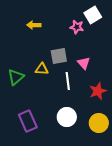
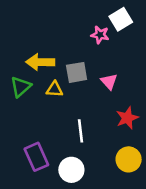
yellow arrow: (34, 25) -> (40, 62), moved, size x1.5
green triangle: (16, 77) -> (21, 87), moved
white line: (68, 81) -> (81, 131), moved
white circle: (67, 117) -> (71, 170), moved

